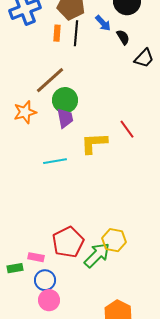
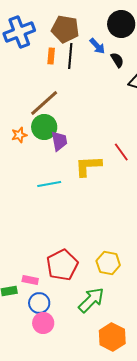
green circle: (65, 100) -> (44, 127), moved
orange star: (25, 112) -> (19, 135), size x0.7
green arrow: (97, 255) -> (91, 300), moved

